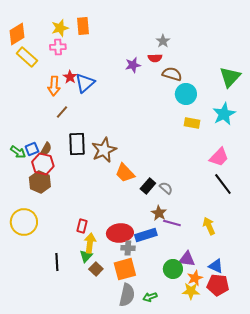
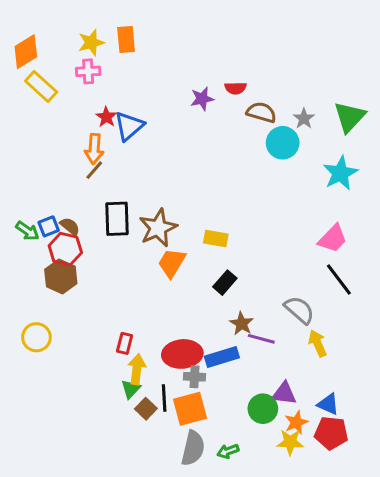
gray star: (163, 41) -> (304, 118), moved
orange arrow: (54, 86) -> (94, 149), moved
yellow rectangle: (192, 123) -> (216, 238), moved
brown semicircle: (46, 149) -> (70, 226), turned -80
orange trapezoid: (125, 173) -> (172, 263), moved, turned 75
gray semicircle: (166, 188) -> (299, 310), moved, size x1.5
yellow circle: (24, 222) -> (36, 337), size x0.7
black line: (57, 262) -> (164, 398), moved

